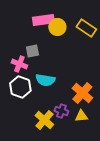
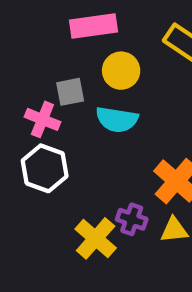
yellow circle: (57, 27) -> (121, 71), moved
cyan semicircle: (45, 80) -> (117, 119), moved

